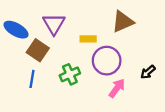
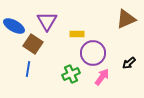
brown triangle: (123, 22) -> (126, 19), moved
green cross: (70, 74) -> (71, 74), moved

